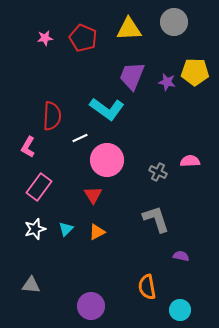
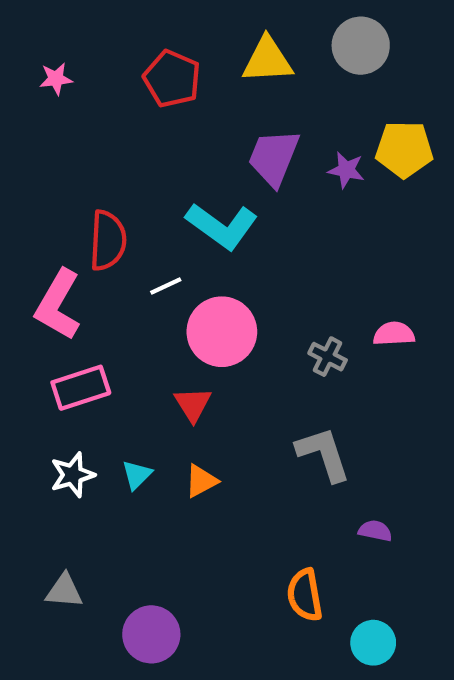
pink star: (45, 38) -> (56, 79), moved
pink L-shape: (28, 147) -> (58, 305), size x1.6
pink rectangle: (39, 187) -> (81, 388), turned 36
purple circle: (91, 306) -> (151, 634), moved

